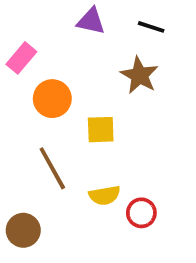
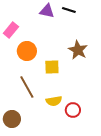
black line: (151, 27) -> (69, 10), moved
brown star: (139, 75) -> (78, 50), moved

